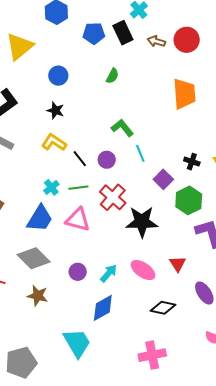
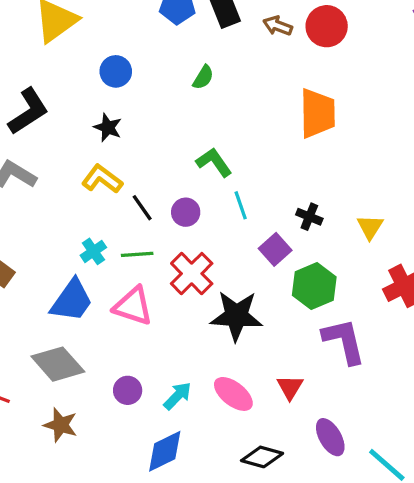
black cross: (192, 162) -> (309, 217), moved

